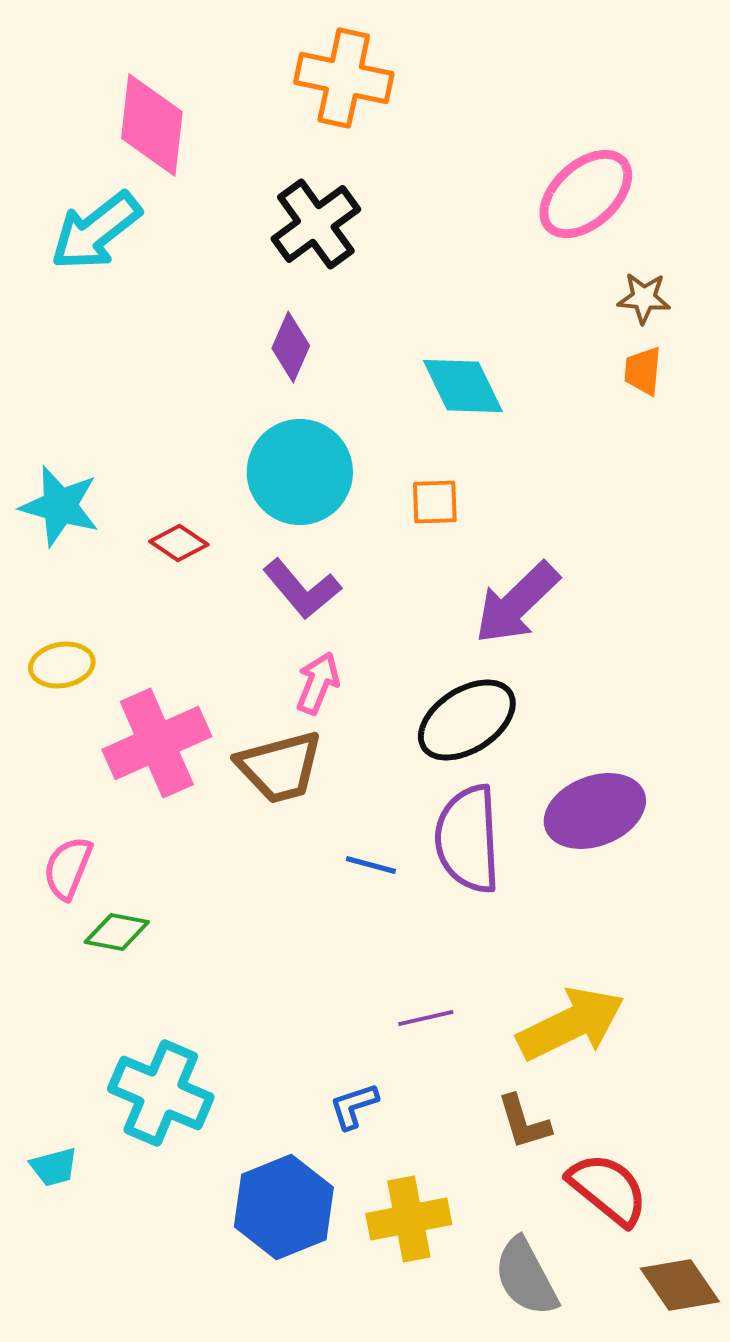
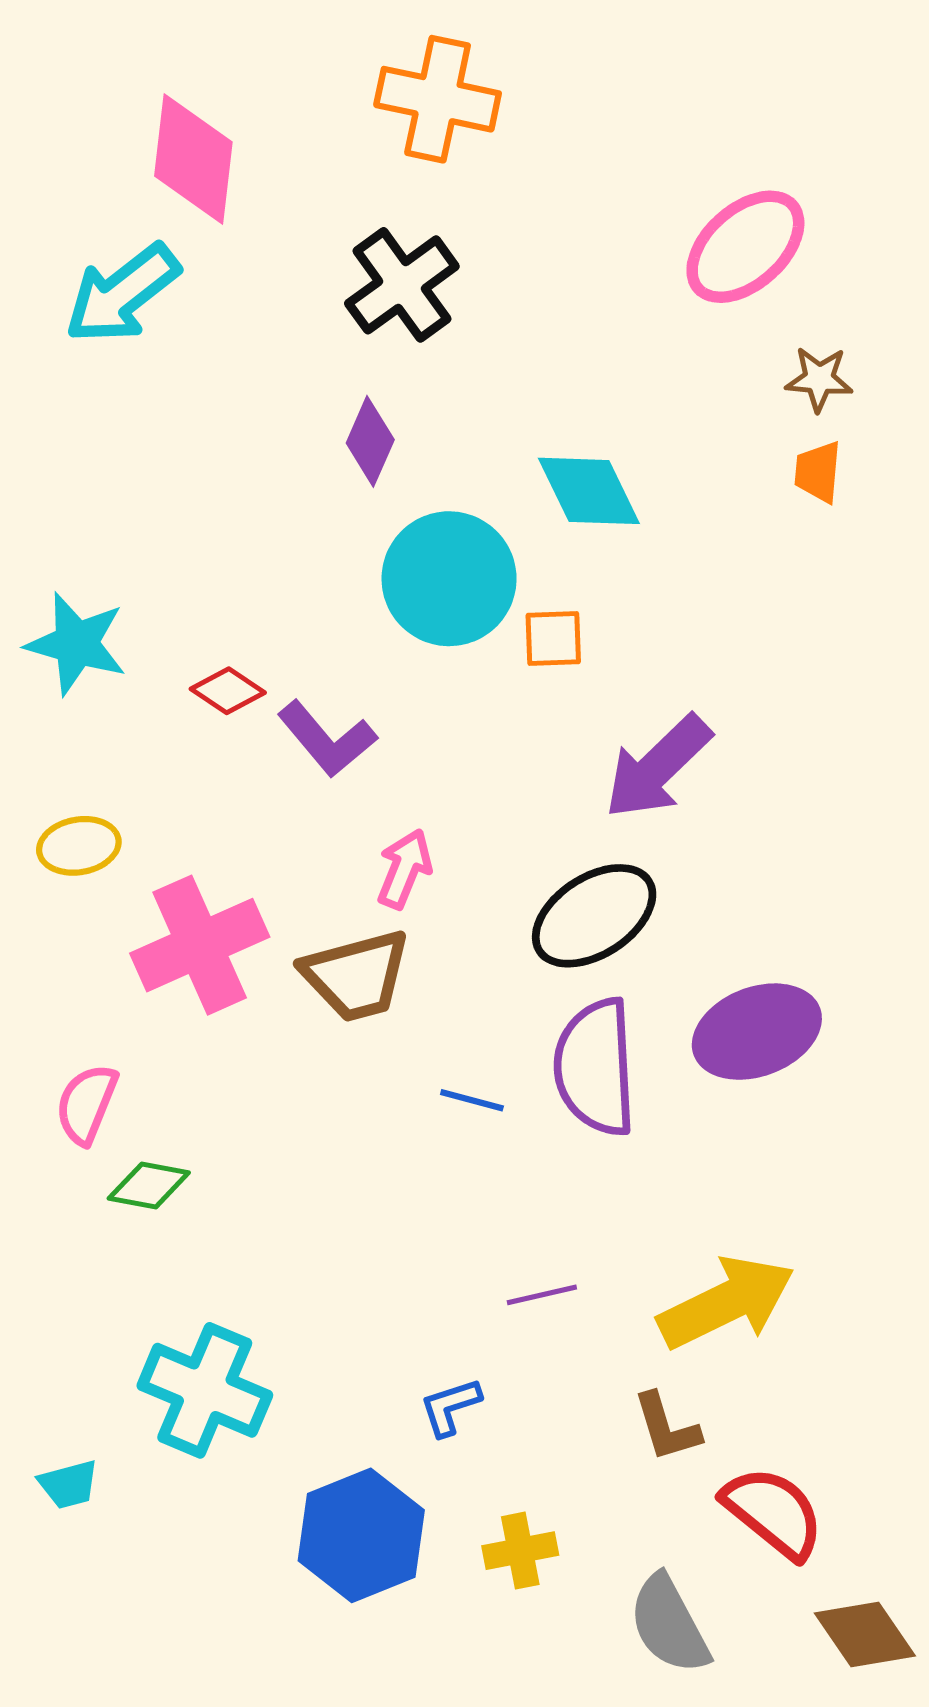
cyan circle: (300, 472) -> (449, 579), moved
purple L-shape: (302, 589) -> (327, 739), moved
yellow cross: (409, 1219) -> (520, 1551), size x0.7

